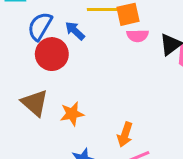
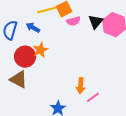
red circle: (52, 54) -> (25, 57), moved
orange star: (72, 114) -> (40, 50), moved

